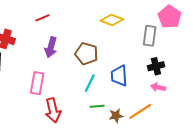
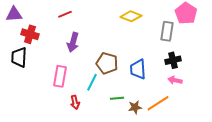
brown pentagon: (87, 54) -> (107, 63), moved
cyan line: (90, 83) -> (92, 82), moved
red arrow: (53, 110) -> (75, 102), size x0.6

